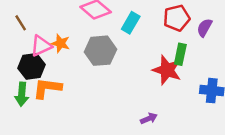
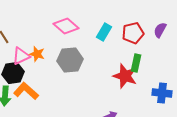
cyan rectangle: (131, 23) -> (104, 32), moved
purple semicircle: (204, 28) -> (160, 30), moved
orange L-shape: (47, 88) -> (26, 91), turned 35

